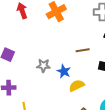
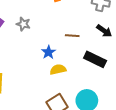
gray star: (43, 66) -> (23, 24), moved

